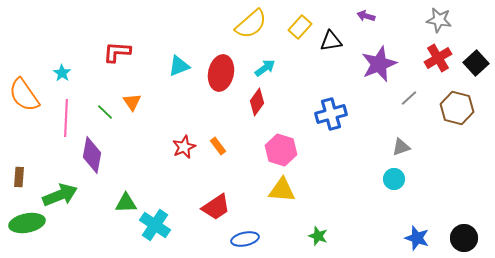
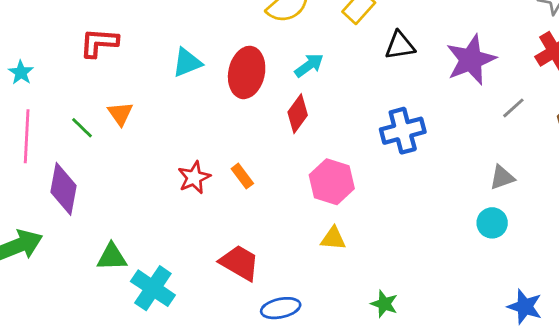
black triangle: (331, 41) -> (400, 46), moved
yellow triangle: (282, 190) -> (333, 239), size x0.7
red trapezoid: (216, 207) -> (240, 263), turned -116

